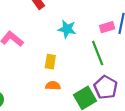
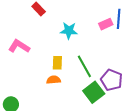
green line: (98, 53) -> (84, 66), moved
orange semicircle: (53, 86) -> (54, 80), moved

